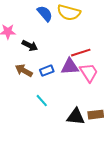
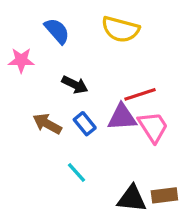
blue semicircle: (45, 14) -> (57, 31), moved
black arrow: (30, 46) -> (75, 85), moved
blue rectangle: (47, 71) -> (85, 124), turned 72

